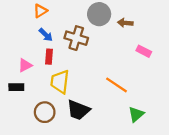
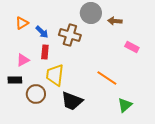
orange triangle: (40, 11) -> (22, 23), moved
brown circle: (45, 112) -> (36, 94), moved

